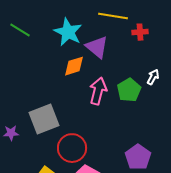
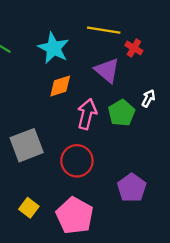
red cross: (140, 32) -> (134, 48), turned 35
purple triangle: (97, 47) -> (107, 70), moved
red circle: (72, 148) -> (77, 161), moved

